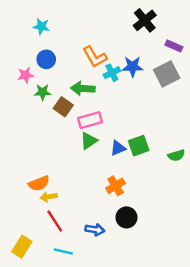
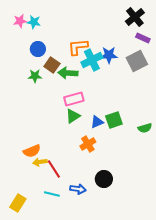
black cross: (145, 20) -> (135, 17), moved
orange L-shape: (95, 57) -> (78, 47), turned 115
cyan cross: (112, 73) -> (92, 60), size x1.5
pink star: (26, 75) -> (20, 21), moved
brown square: (63, 107) -> (52, 65), moved
orange cross: (116, 186) -> (88, 144), moved
red line: (55, 221) -> (54, 169), moved
cyan line: (63, 251) -> (52, 194), moved

